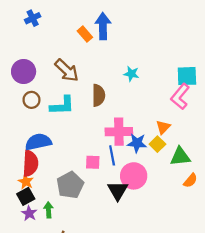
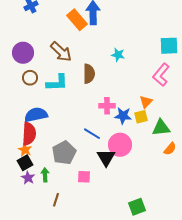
orange rectangle: (85, 34) -> (77, 20), size x1.5
cyan square: (187, 76) -> (169, 46), moved
pink cross: (119, 132) -> (107, 106), size x0.7
yellow square: (157, 144) -> (141, 117), turned 32
blue line: (112, 155) -> (92, 134), moved, turned -48
pink square: (93, 162) -> (84, 177), moved

